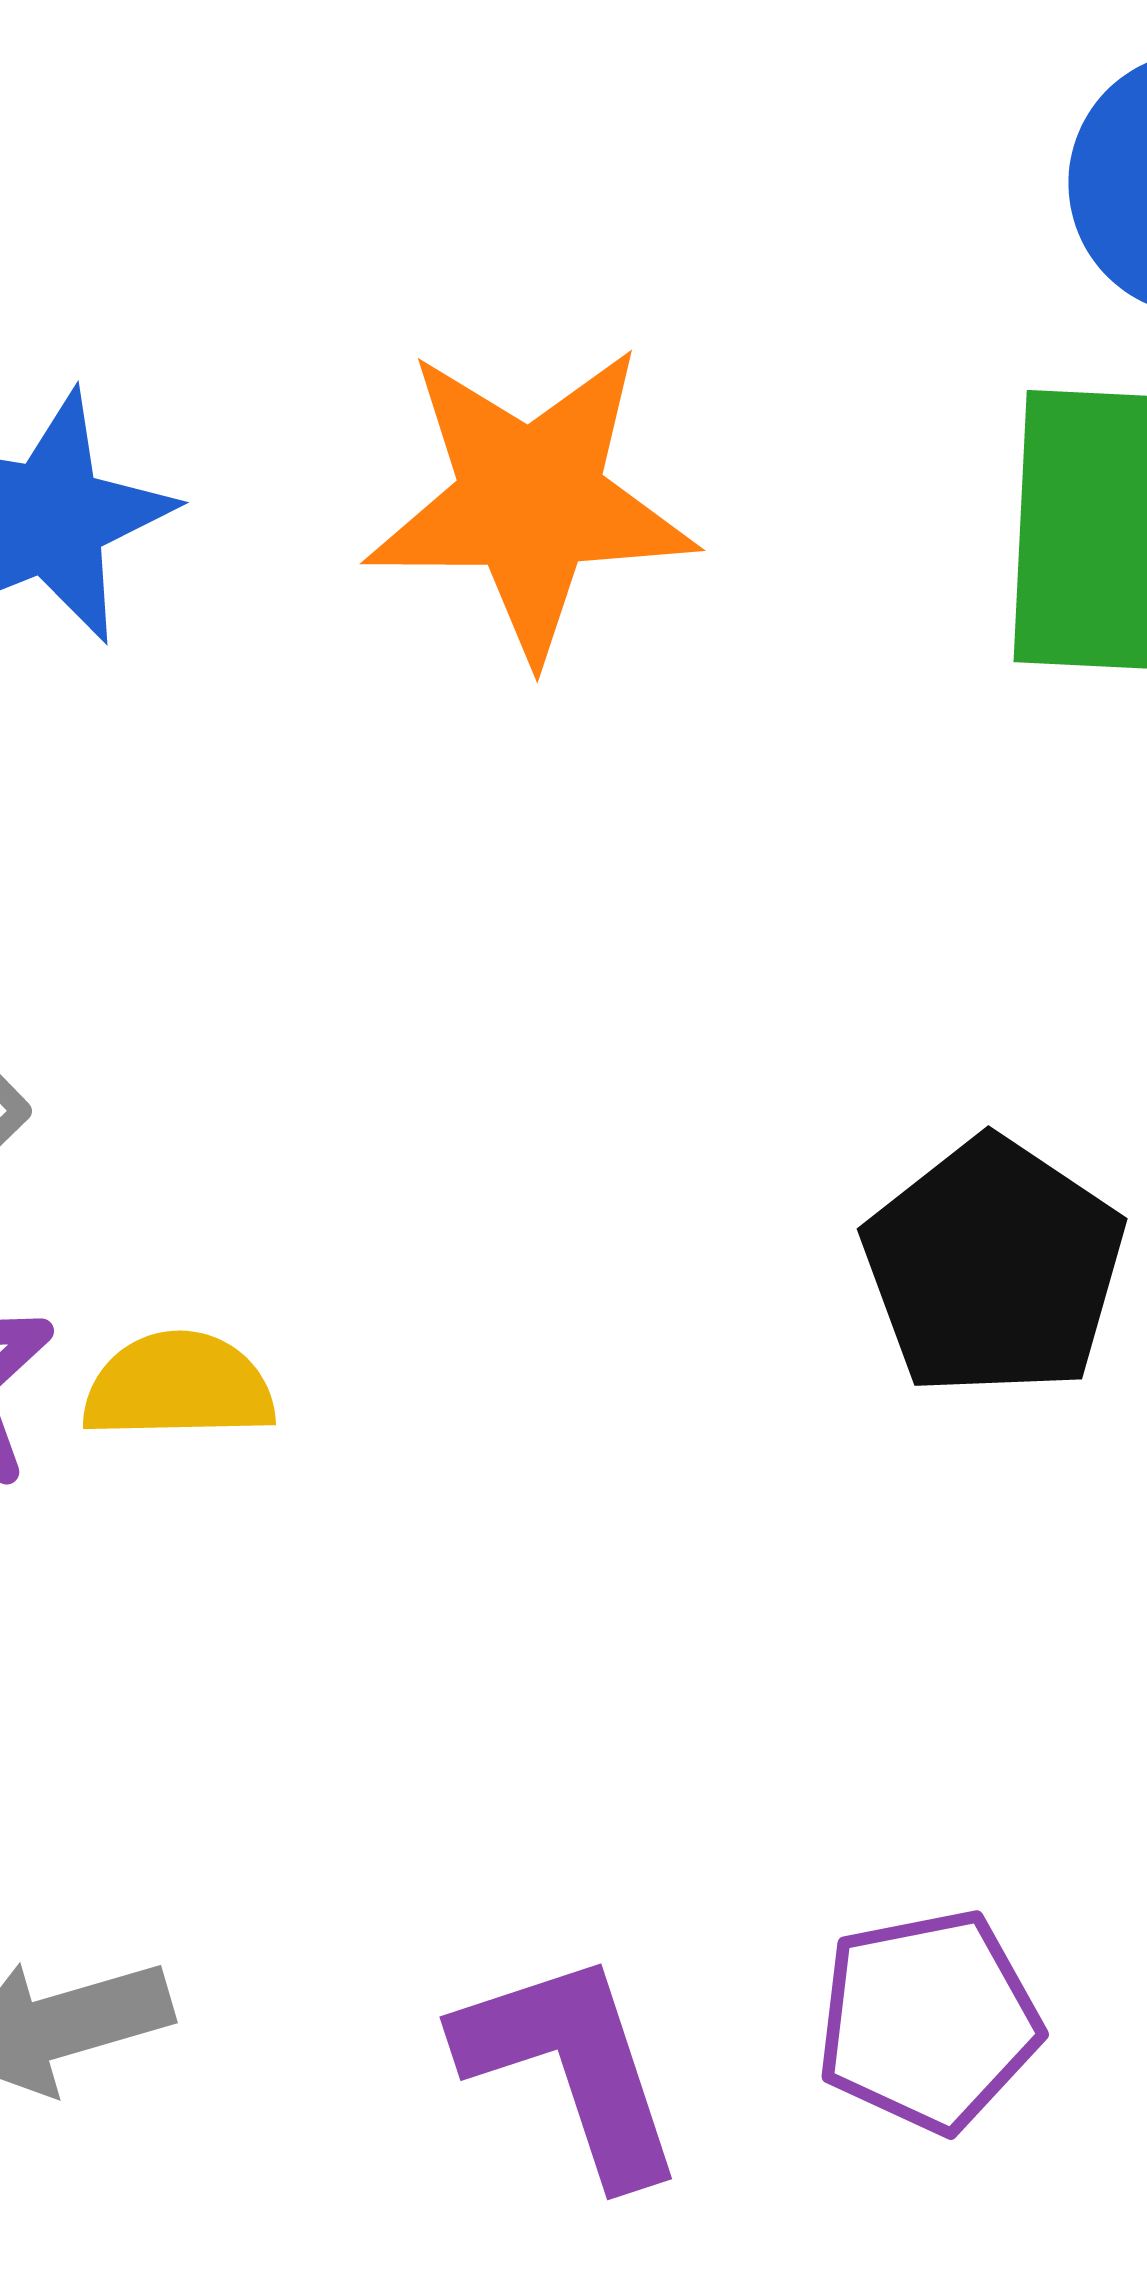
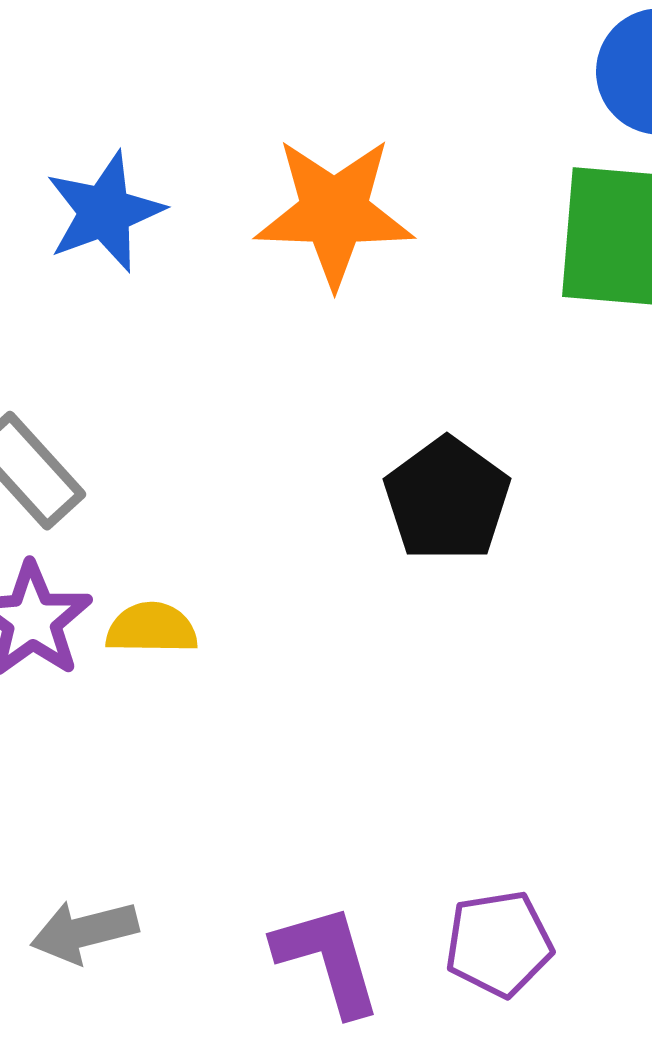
black pentagon: (994, 1267) -> (447, 499), moved

